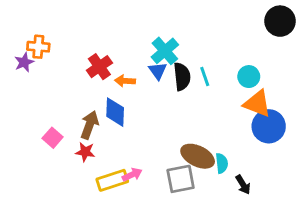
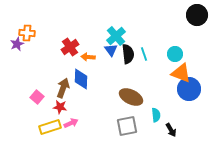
brown ellipse: (198, 156) -> (131, 97), moved
pink arrow: (132, 175) -> (71, 123), moved
yellow rectangle: (112, 180) -> (50, 127), moved

